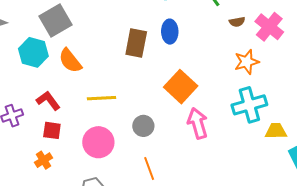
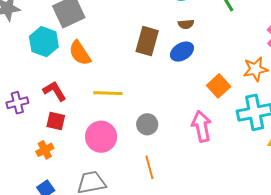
brown semicircle: (237, 22) -> (186, 24), moved
blue ellipse: (170, 32) -> (182, 52), moved, turned 55
orange square: (181, 87) -> (219, 86), moved, size x0.7

